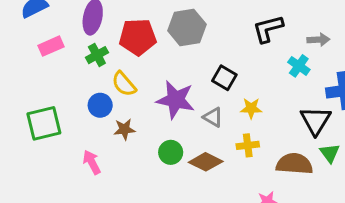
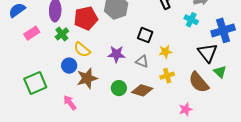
purple star: (176, 100) -> (116, 54), size x0.7
brown star: (124, 129) -> (87, 78), size x1.5
brown semicircle: (294, 164) -> (199, 82), turned -125

